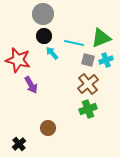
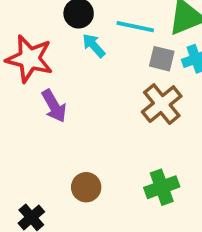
green cross: (88, 109) -> (162, 187), moved

